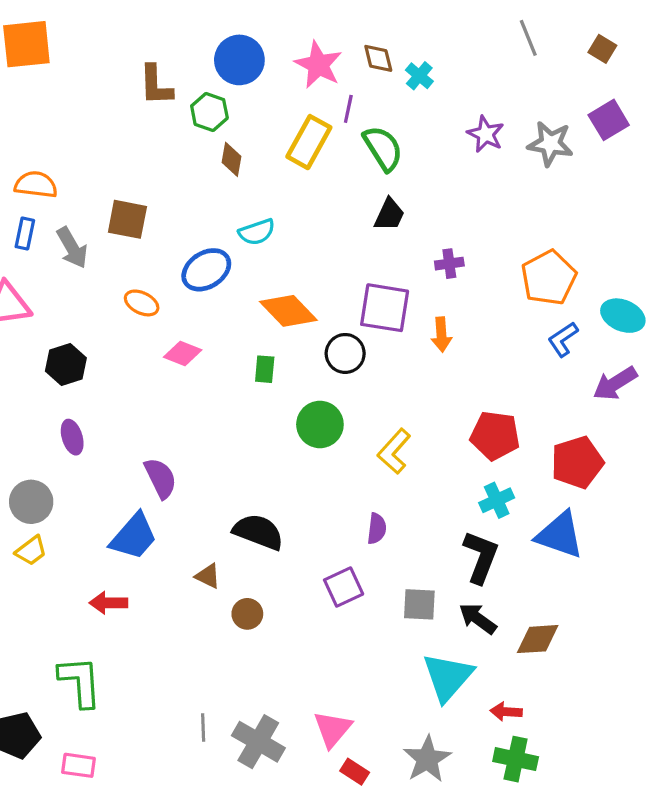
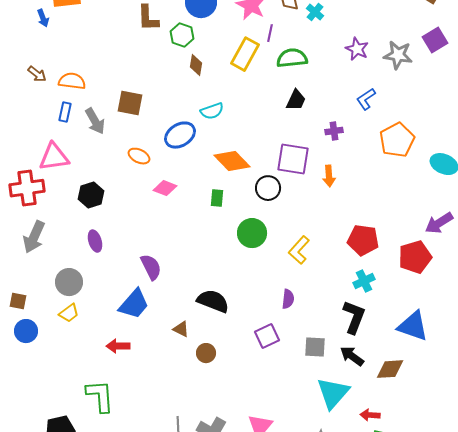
green semicircle: (383, 148) -> (292, 58), turned -64
blue L-shape: (563, 339) -> (366, 99), moved
purple arrow: (615, 383) -> (439, 223), moved
blue triangle: (560, 535) -> (413, 326), moved

